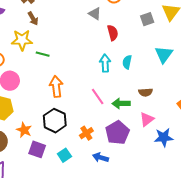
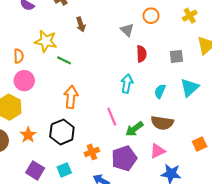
brown arrow: (33, 18) -> (81, 24), moved
gray square: (147, 19) -> (176, 56), moved
cyan semicircle: (127, 62) -> (160, 91), moved
brown semicircle: (146, 92) -> (162, 123), size x1.5
green arrow: (121, 103) -> (134, 129), turned -48
purple square: (37, 149) -> (35, 170), moved

